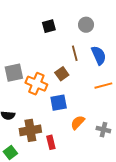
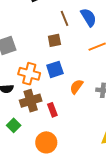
brown square: (62, 74) -> (54, 40), turned 32
orange cross: (36, 84) -> (29, 74), moved

